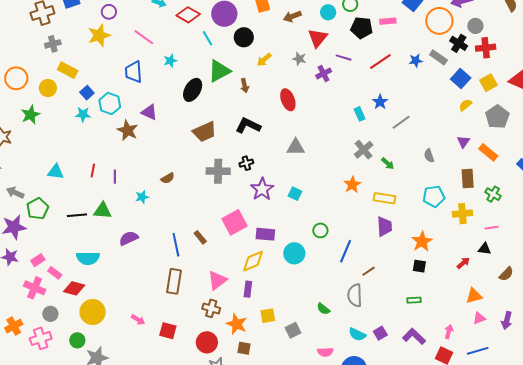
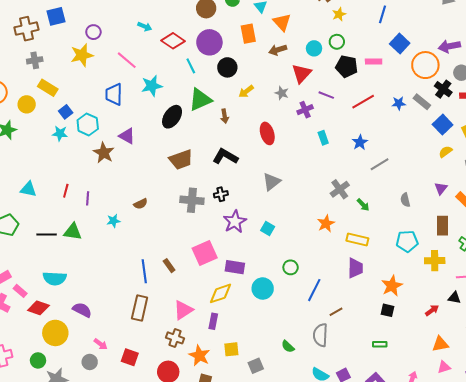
cyan star: (170, 61) -> (152, 86), size x1.5
cyan rectangle: (360, 114) -> (323, 138), moved
gray triangle: (296, 147) -> (272, 182), turned -42
purple semicircle: (129, 238) -> (82, 310), moved, turned 48
gray circle: (50, 314) -> (90, 362), moved

